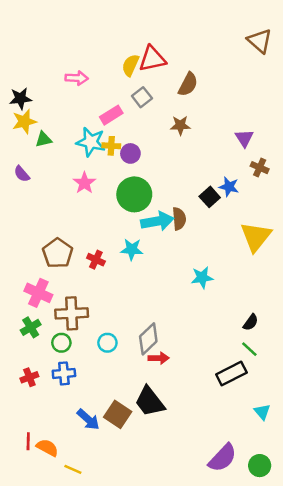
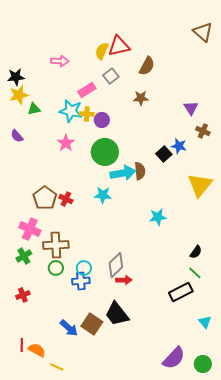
red cross: (96, 260) -> (66, 199), moved
green circle: (61, 343) -> (56, 268), moved
blue cross: (64, 373) -> (81, 281), moved

